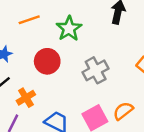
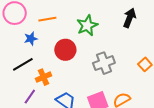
orange line: (29, 20) -> (47, 19), moved

